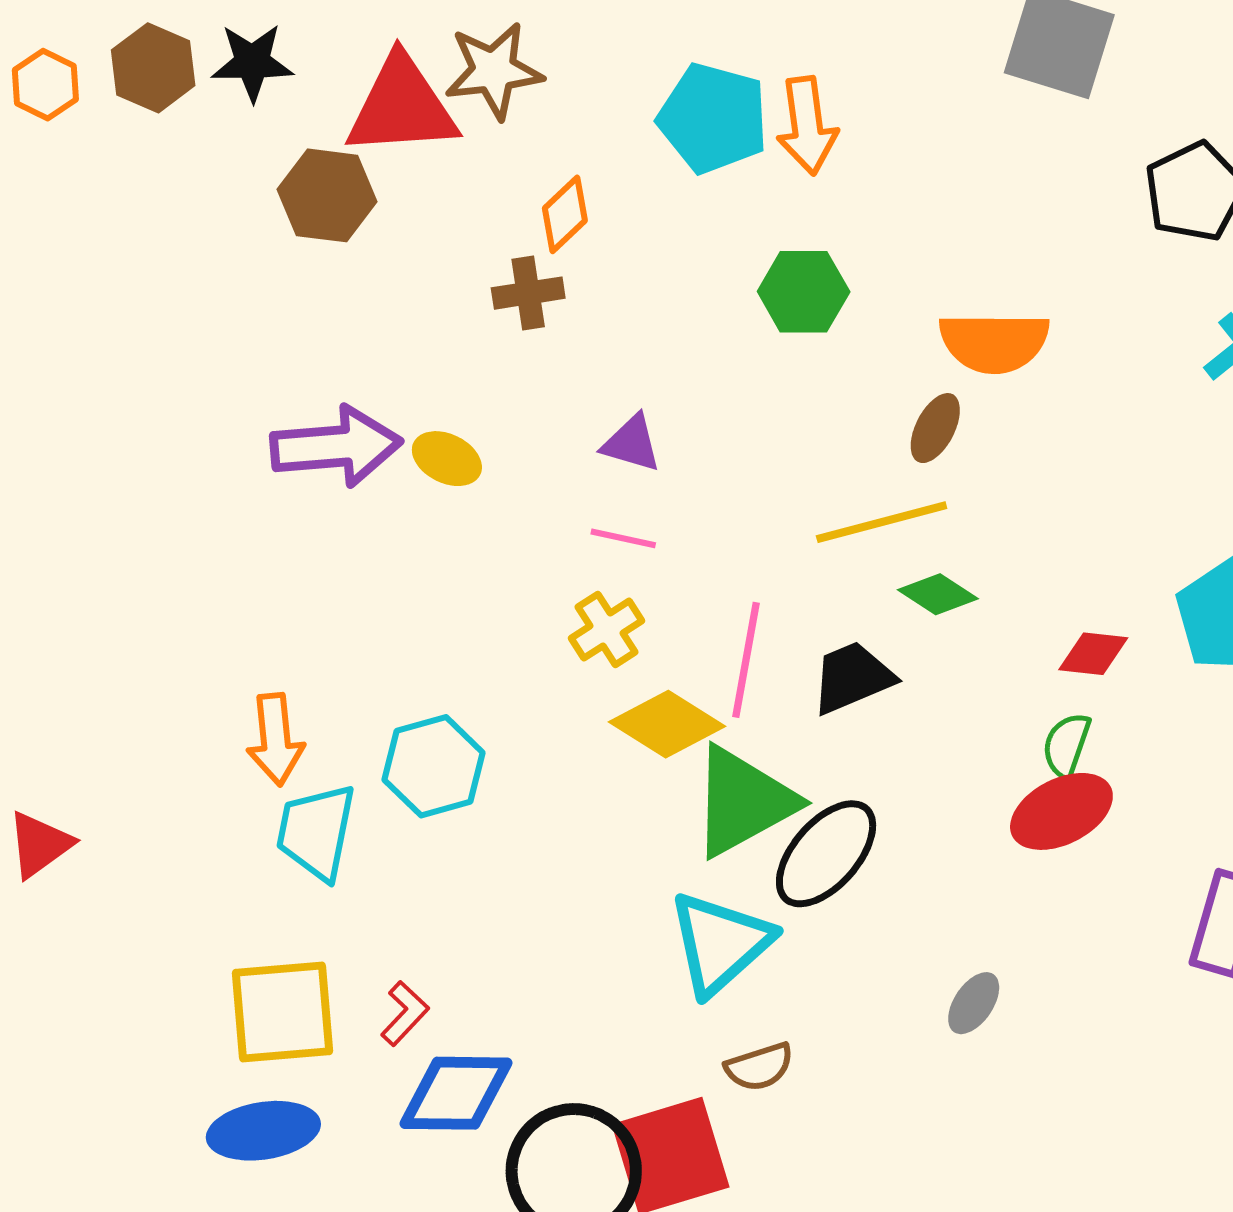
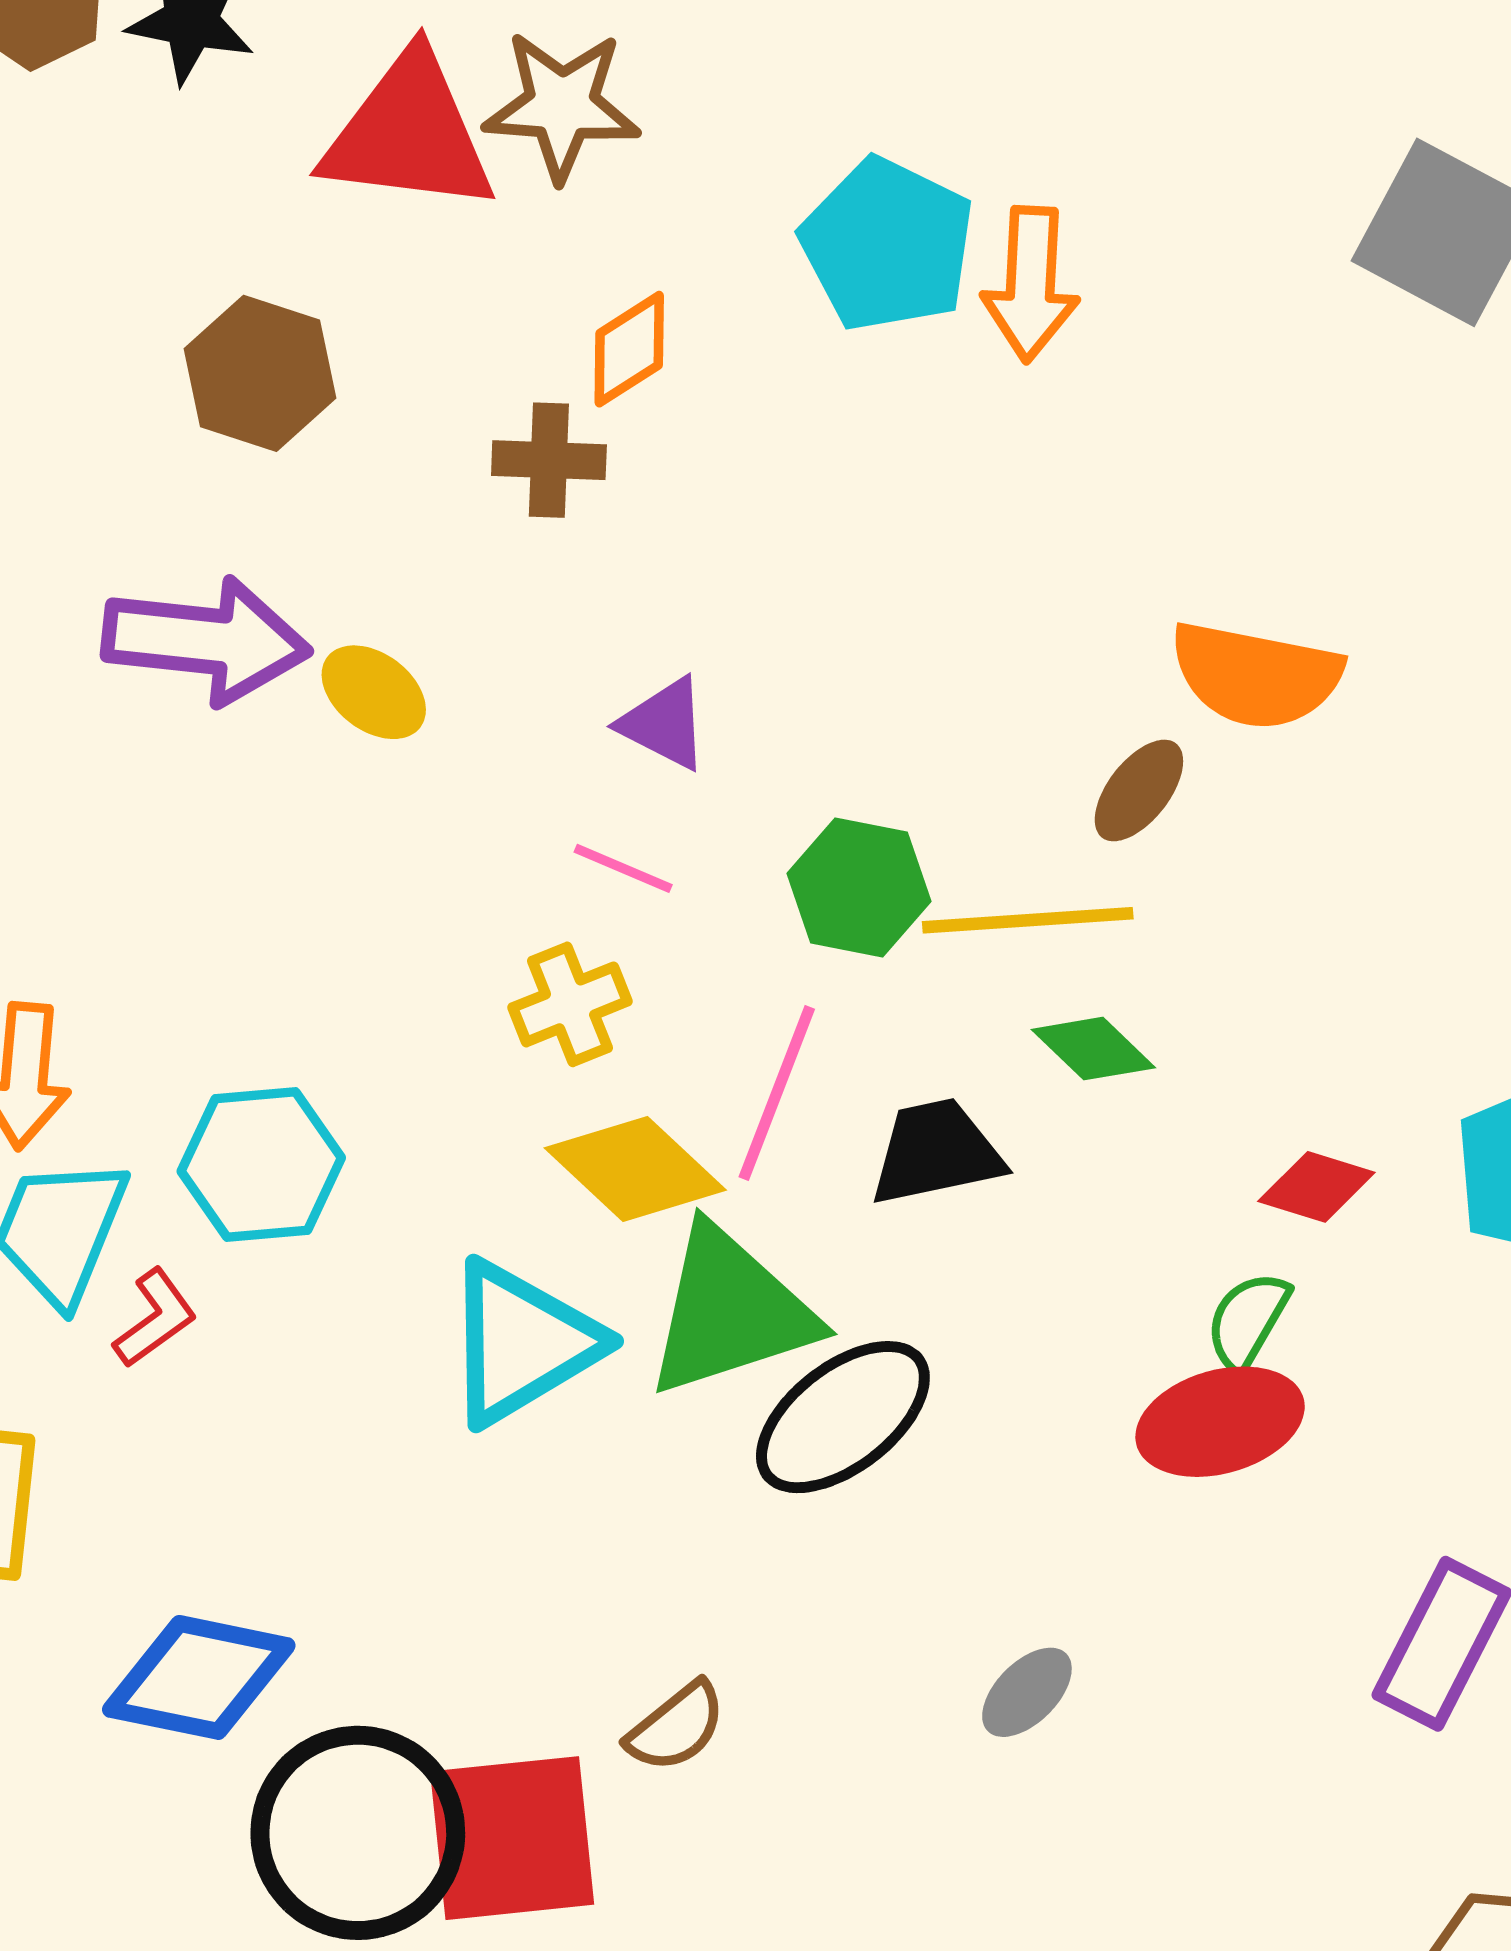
brown hexagon: (327, 195) -> (260, 373), moved
green hexagon: (804, 292) -> (859, 887), moved
cyan triangle: (720, 943) -> (522, 1343), moved
red L-shape: (405, 1013) -> (155, 1318), moved
brown semicircle: (759, 1067) -> (676, 1727), turned -32

